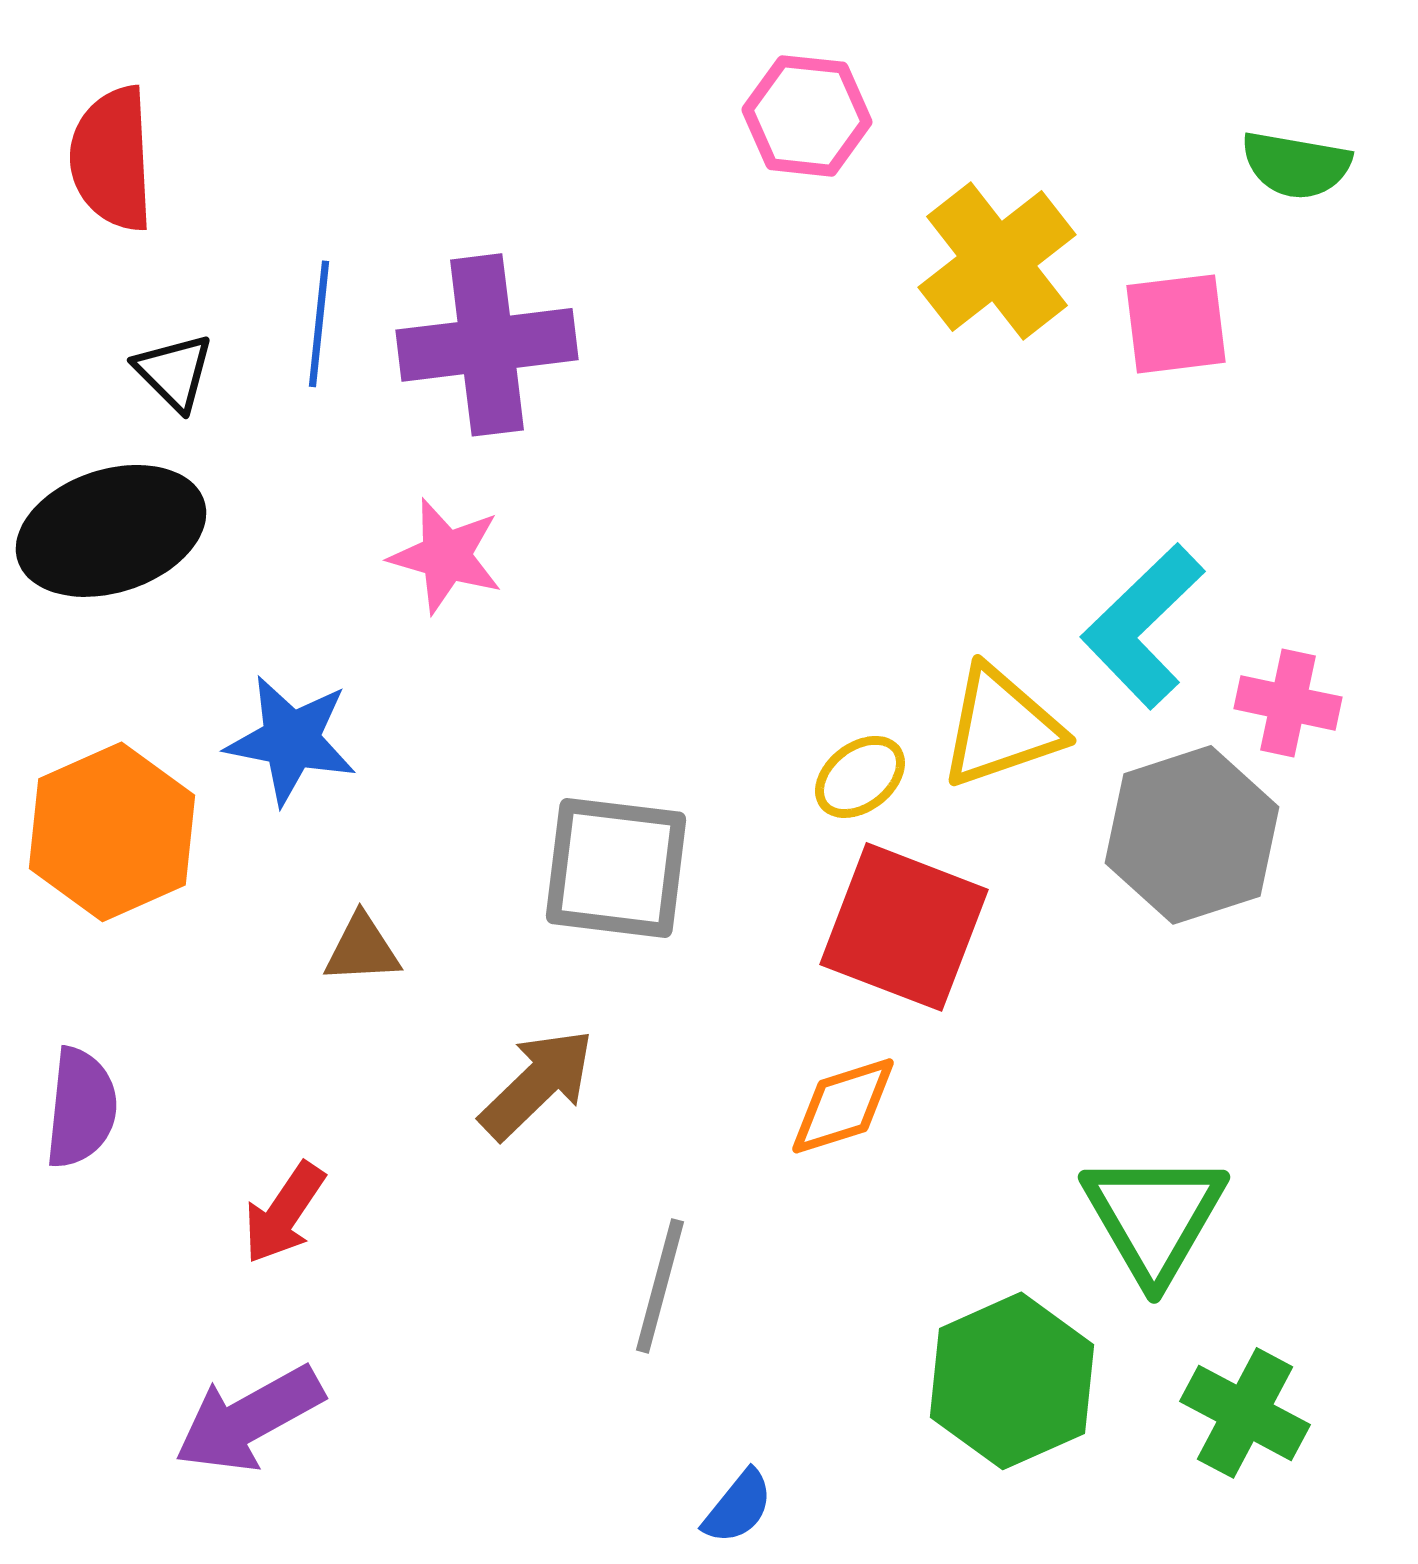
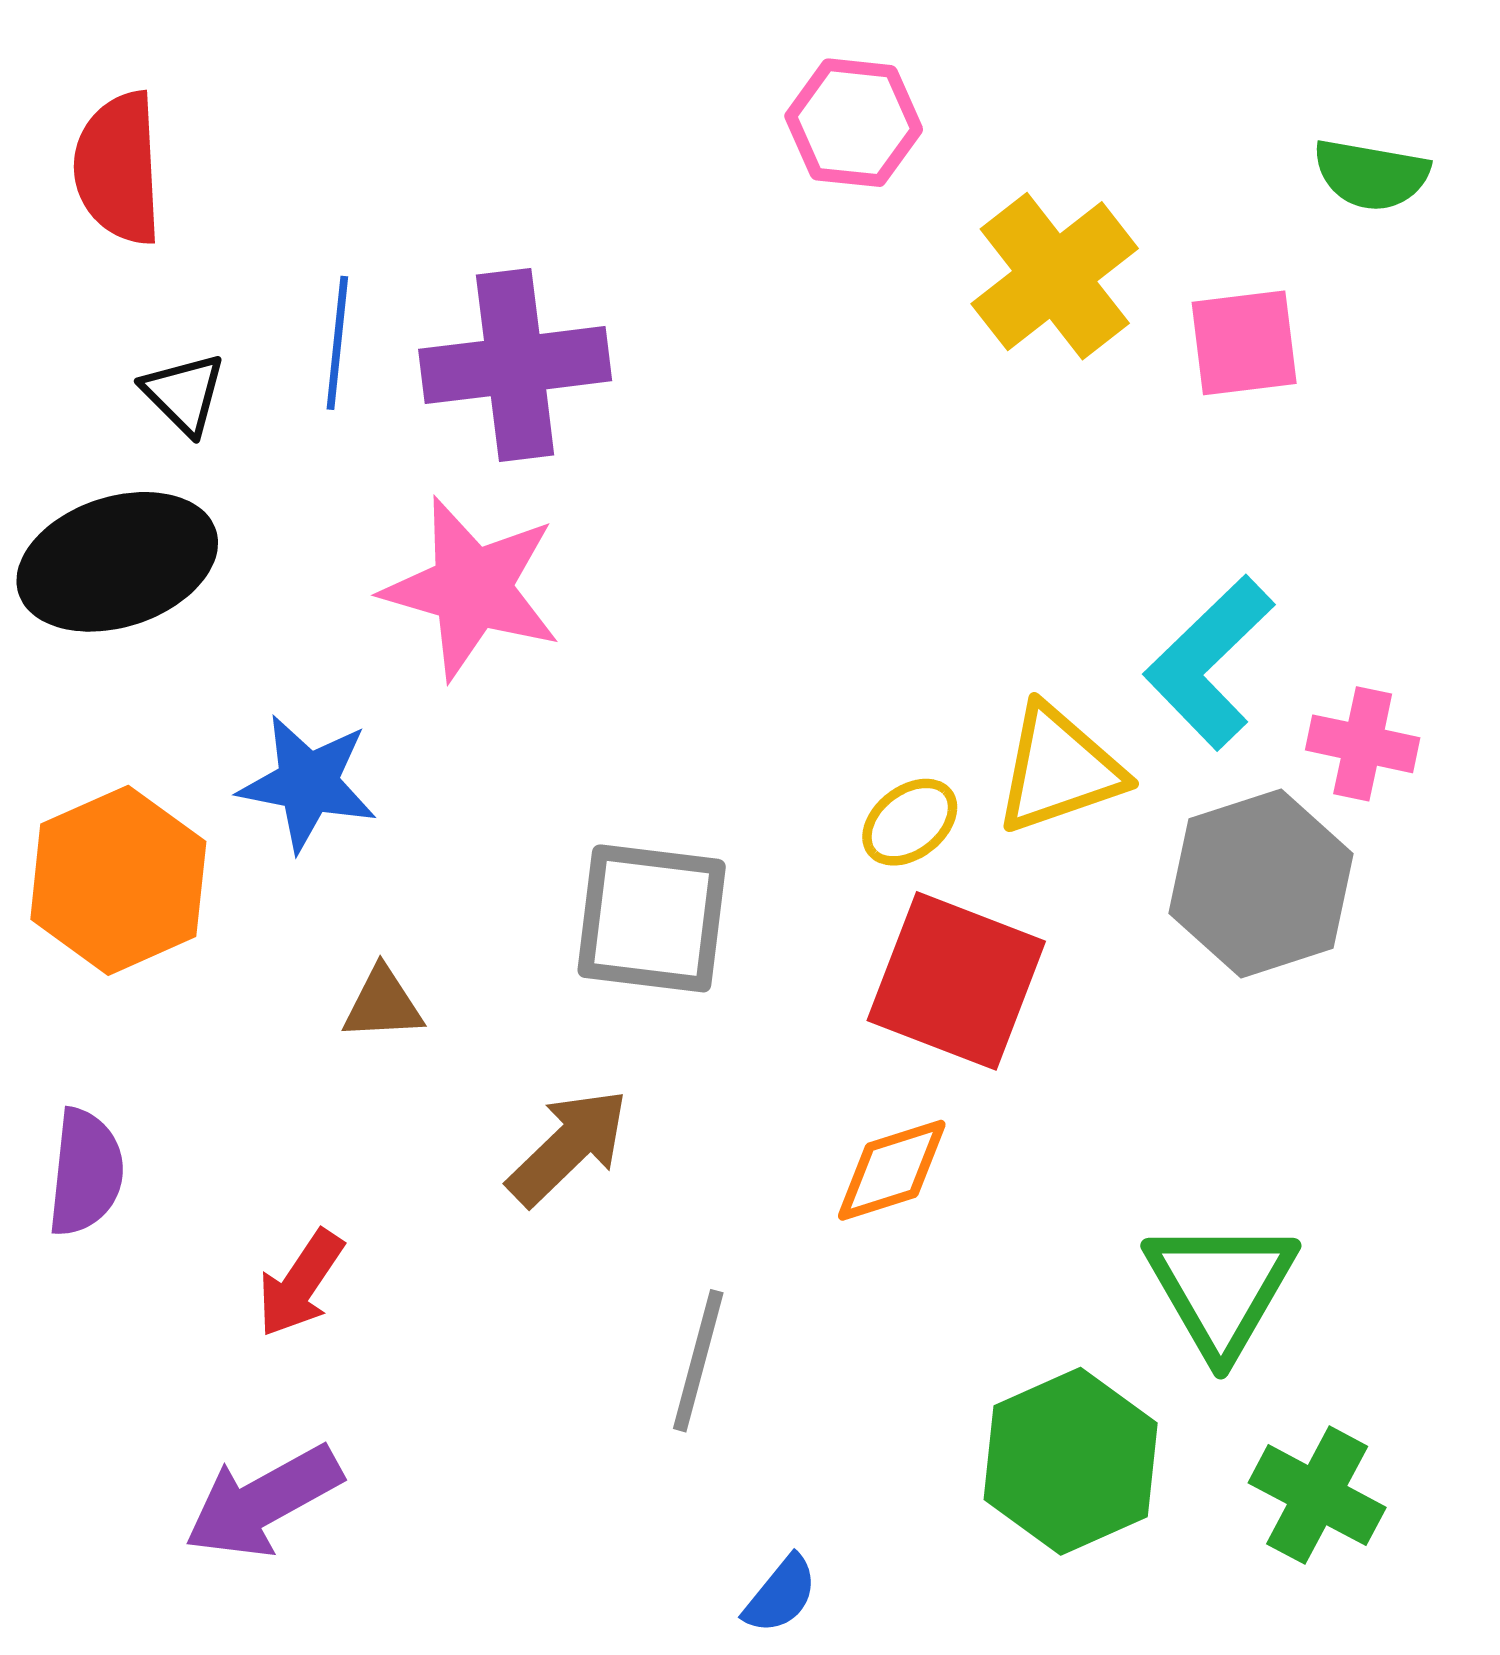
pink star: (446, 556) -> (472, 588), size x1.5

